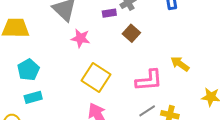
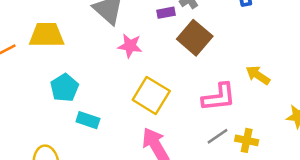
brown square: (131, 33) -> (195, 38), size x1.5
cyan rectangle: (33, 97) -> (88, 120), moved, turned 36

